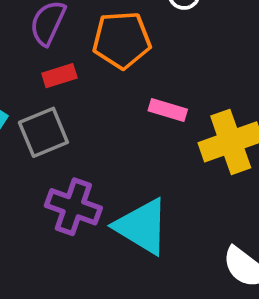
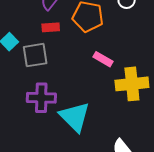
purple cross: (73, 207) -> (41, 98), turned -32

